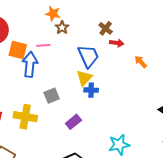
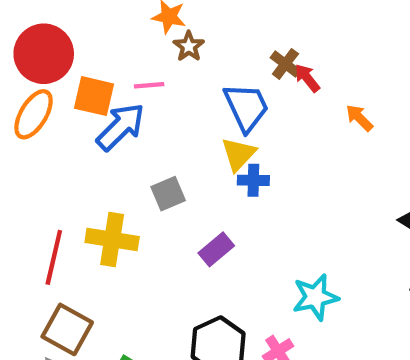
brown cross: (106, 28) -> (285, 64), moved
red arrow: (117, 43) -> (307, 78), turned -136
blue arrow: (30, 64) -> (121, 127), turned 40

